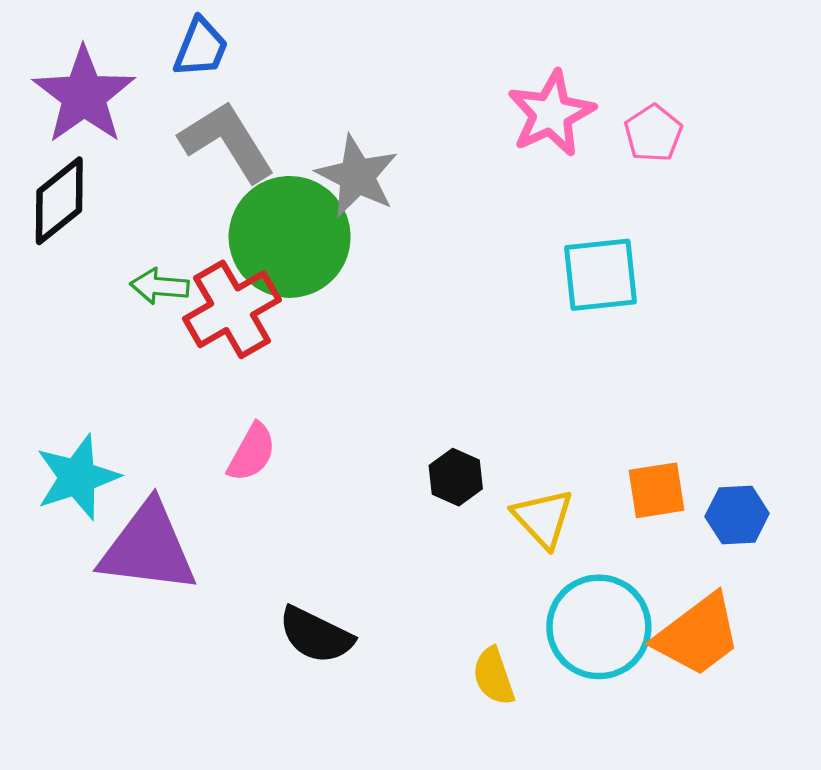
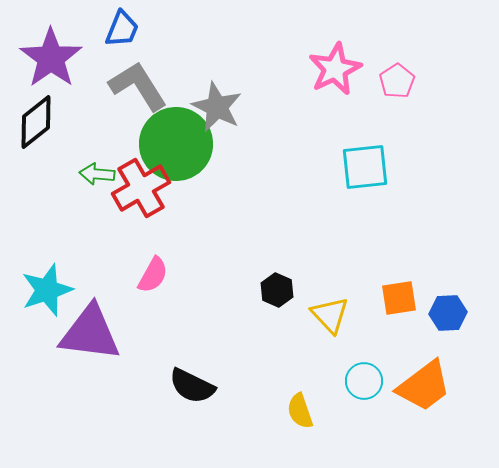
cyan circle: (599, 627) -> (364, 381), size x0.6

